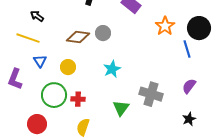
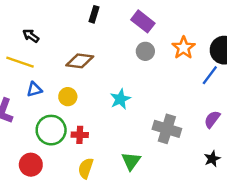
gray circle: (103, 33) -> (145, 51), moved
blue line: (187, 49) -> (210, 75), turned 54
blue triangle: (40, 61) -> (34, 89), turned 48
green triangle: (121, 108) -> (131, 161), moved

